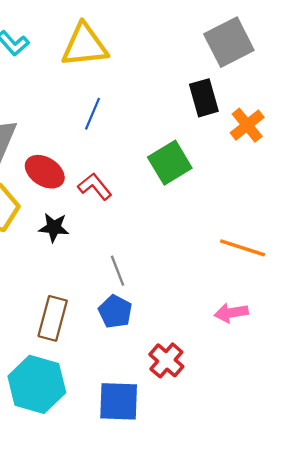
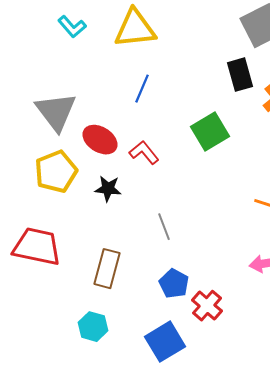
blue pentagon: (115, 312) -> (174, 284), moved
cyan hexagon: (37, 384) -> (93, 327), size x0.6
blue square: (119, 401) -> (165, 342), turned -33

